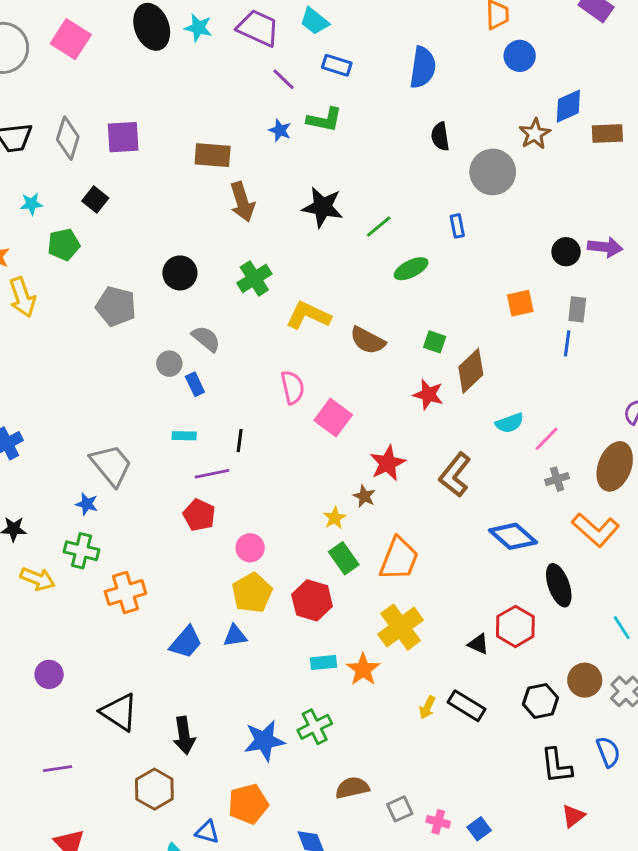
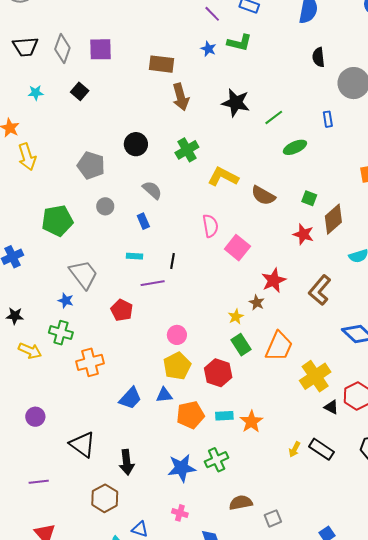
green pentagon: (64, 245) -> (57, 221), moved, size x1.4
gray circle: (169, 364) -> (105, 206), moved
red pentagon: (199, 515) -> (122, 310), moved
yellow cross: (401, 627) -> (315, 376), moved
orange pentagon: (248, 804) -> (190, 415), moved
pink cross: (438, 822) -> (180, 513), moved

